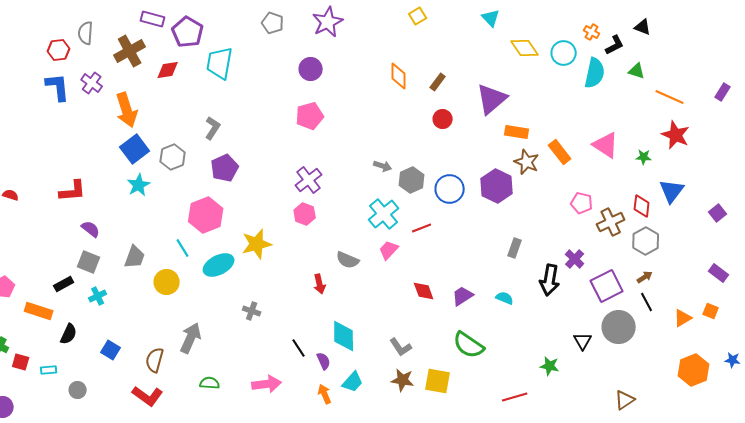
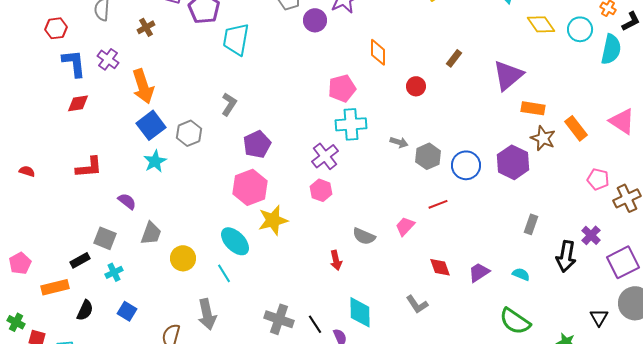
red hexagon: (59, 50) -> (56, 28), moved
brown cross: (130, 51) -> (146, 27), size x0.6
purple circle: (311, 69) -> (315, 20), moved
red diamond: (168, 70) -> (78, 103), moved
orange diamond: (399, 76) -> (378, 52), moved
pink pentagon: (310, 116) -> (342, 88), moved
red circle: (443, 119) -> (416, 86), moved
purple pentagon: (225, 168) -> (257, 144), moved
cyan cross: (384, 214) -> (351, 124), moved, turned 36
pink hexagon: (206, 215) -> (250, 187), moved
purple semicircle: (91, 229) -> (127, 201), moved
cyan line: (183, 248) -> (224, 273), moved
cyan ellipse: (219, 265) -> (235, 241), turned 72
orange rectangle: (39, 311) -> (55, 287), turned -32
gray cross: (252, 311) -> (279, 319), moved, size x1.6
gray arrow: (191, 338) -> (207, 314), turned 144
green semicircle: (469, 345) -> (515, 321), moved
gray L-shape: (401, 347) -> (417, 304), moved
blue square: (111, 350) -> (127, 311), moved

